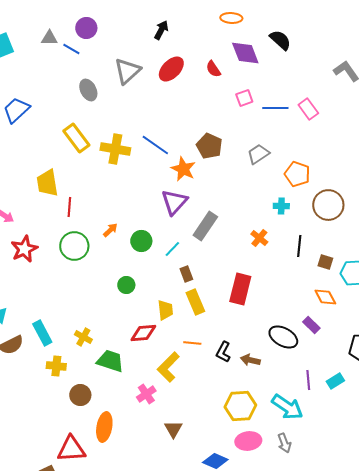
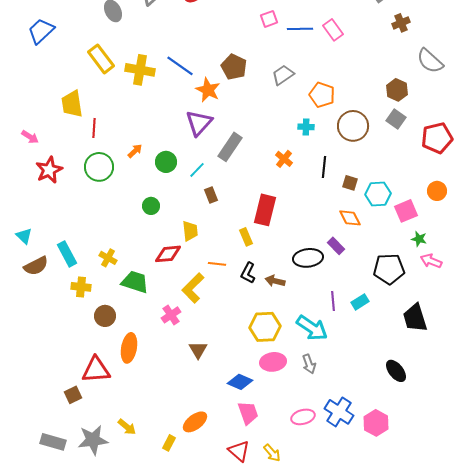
yellow rectangle: (195, 302) -> (246, 237), moved, size x0.7
black ellipse: (283, 337) -> (308, 258), turned -36

